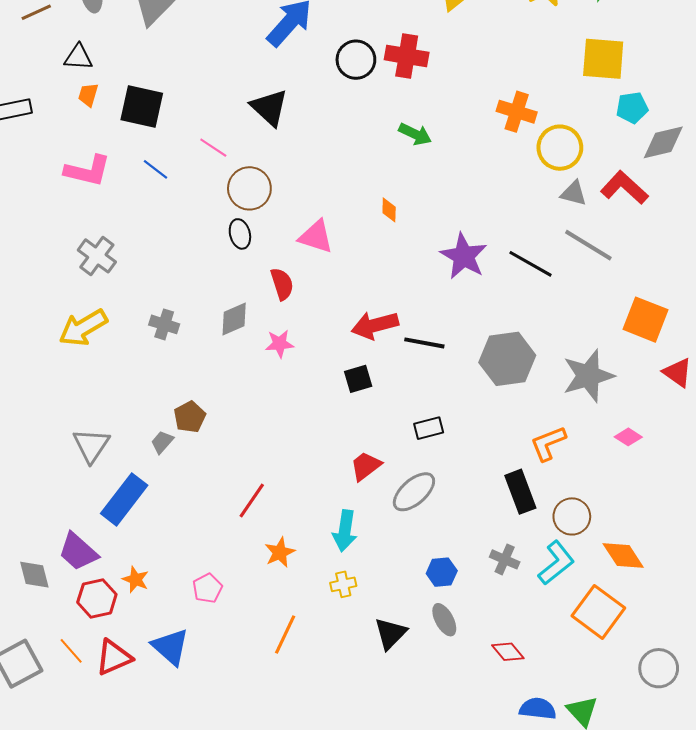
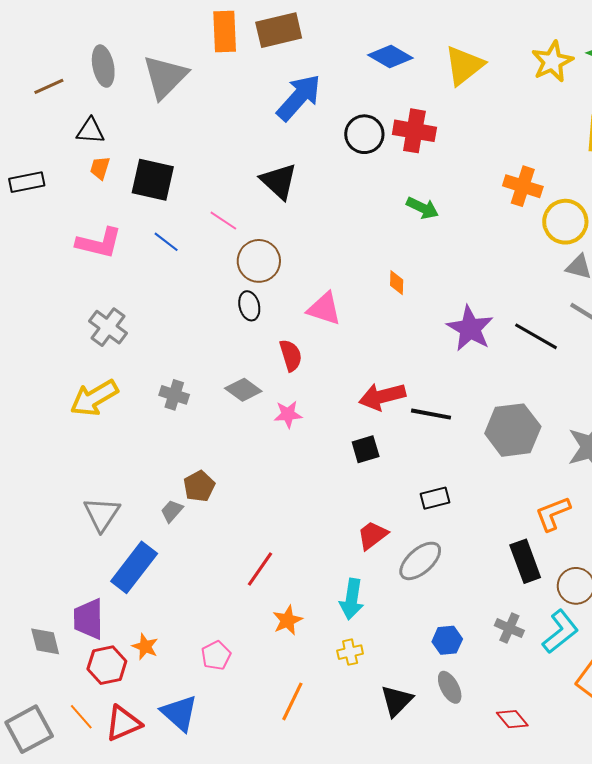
gray diamond: (234, 319) -> (243, 390), turned 60
purple trapezoid: (78, 552) -> (88, 619), turned 48

